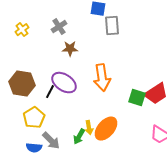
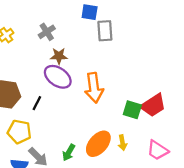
purple ellipse: (64, 83) -> (58, 77), moved
yellow pentagon: (34, 118) -> (19, 132), turned -30
yellow arrow: (89, 128) -> (122, 143), moved

